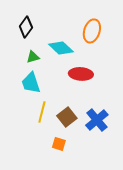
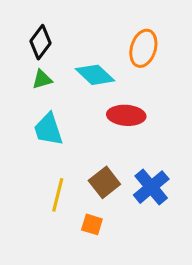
green triangle: (33, 57) -> (42, 79), moved
yellow line: (42, 112) -> (58, 195), moved

